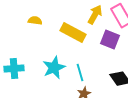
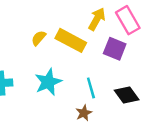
yellow semicircle: (35, 21) -> (39, 38), moved, turned -56
cyan line: (80, 73) -> (91, 88), moved

